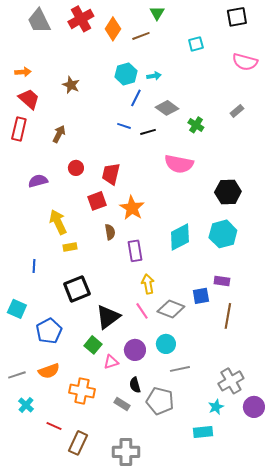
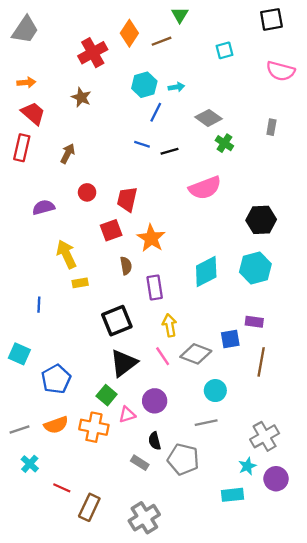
red cross: (81, 19) -> (93, 53), moved
gray trapezoid: (39, 21) -> (25, 30), moved, turned -120
gray diamond: (167, 108) -> (208, 118), moved
gray rectangle: (237, 111) -> (271, 127), turned -40
pink semicircle: (179, 164) -> (205, 188), turned -32
black square: (77, 289) -> (117, 321), moved
cyan circle: (166, 344) -> (215, 391), moved
orange cross: (82, 391) -> (94, 427), moved
purple circle: (254, 407) -> (276, 479), moved
gray cross: (126, 452) -> (144, 518), turned -32

